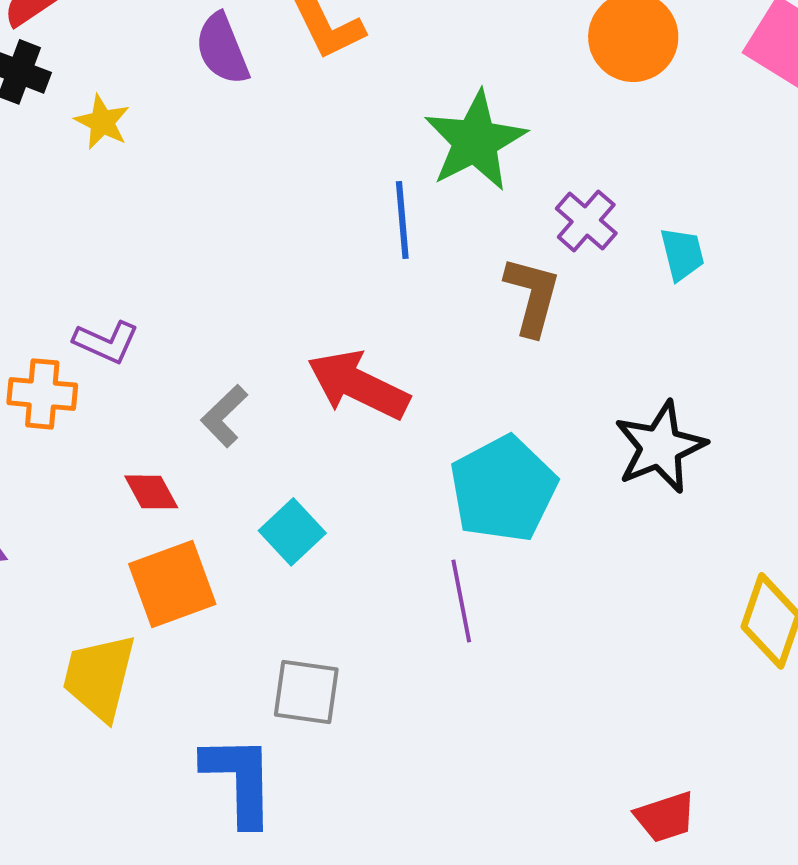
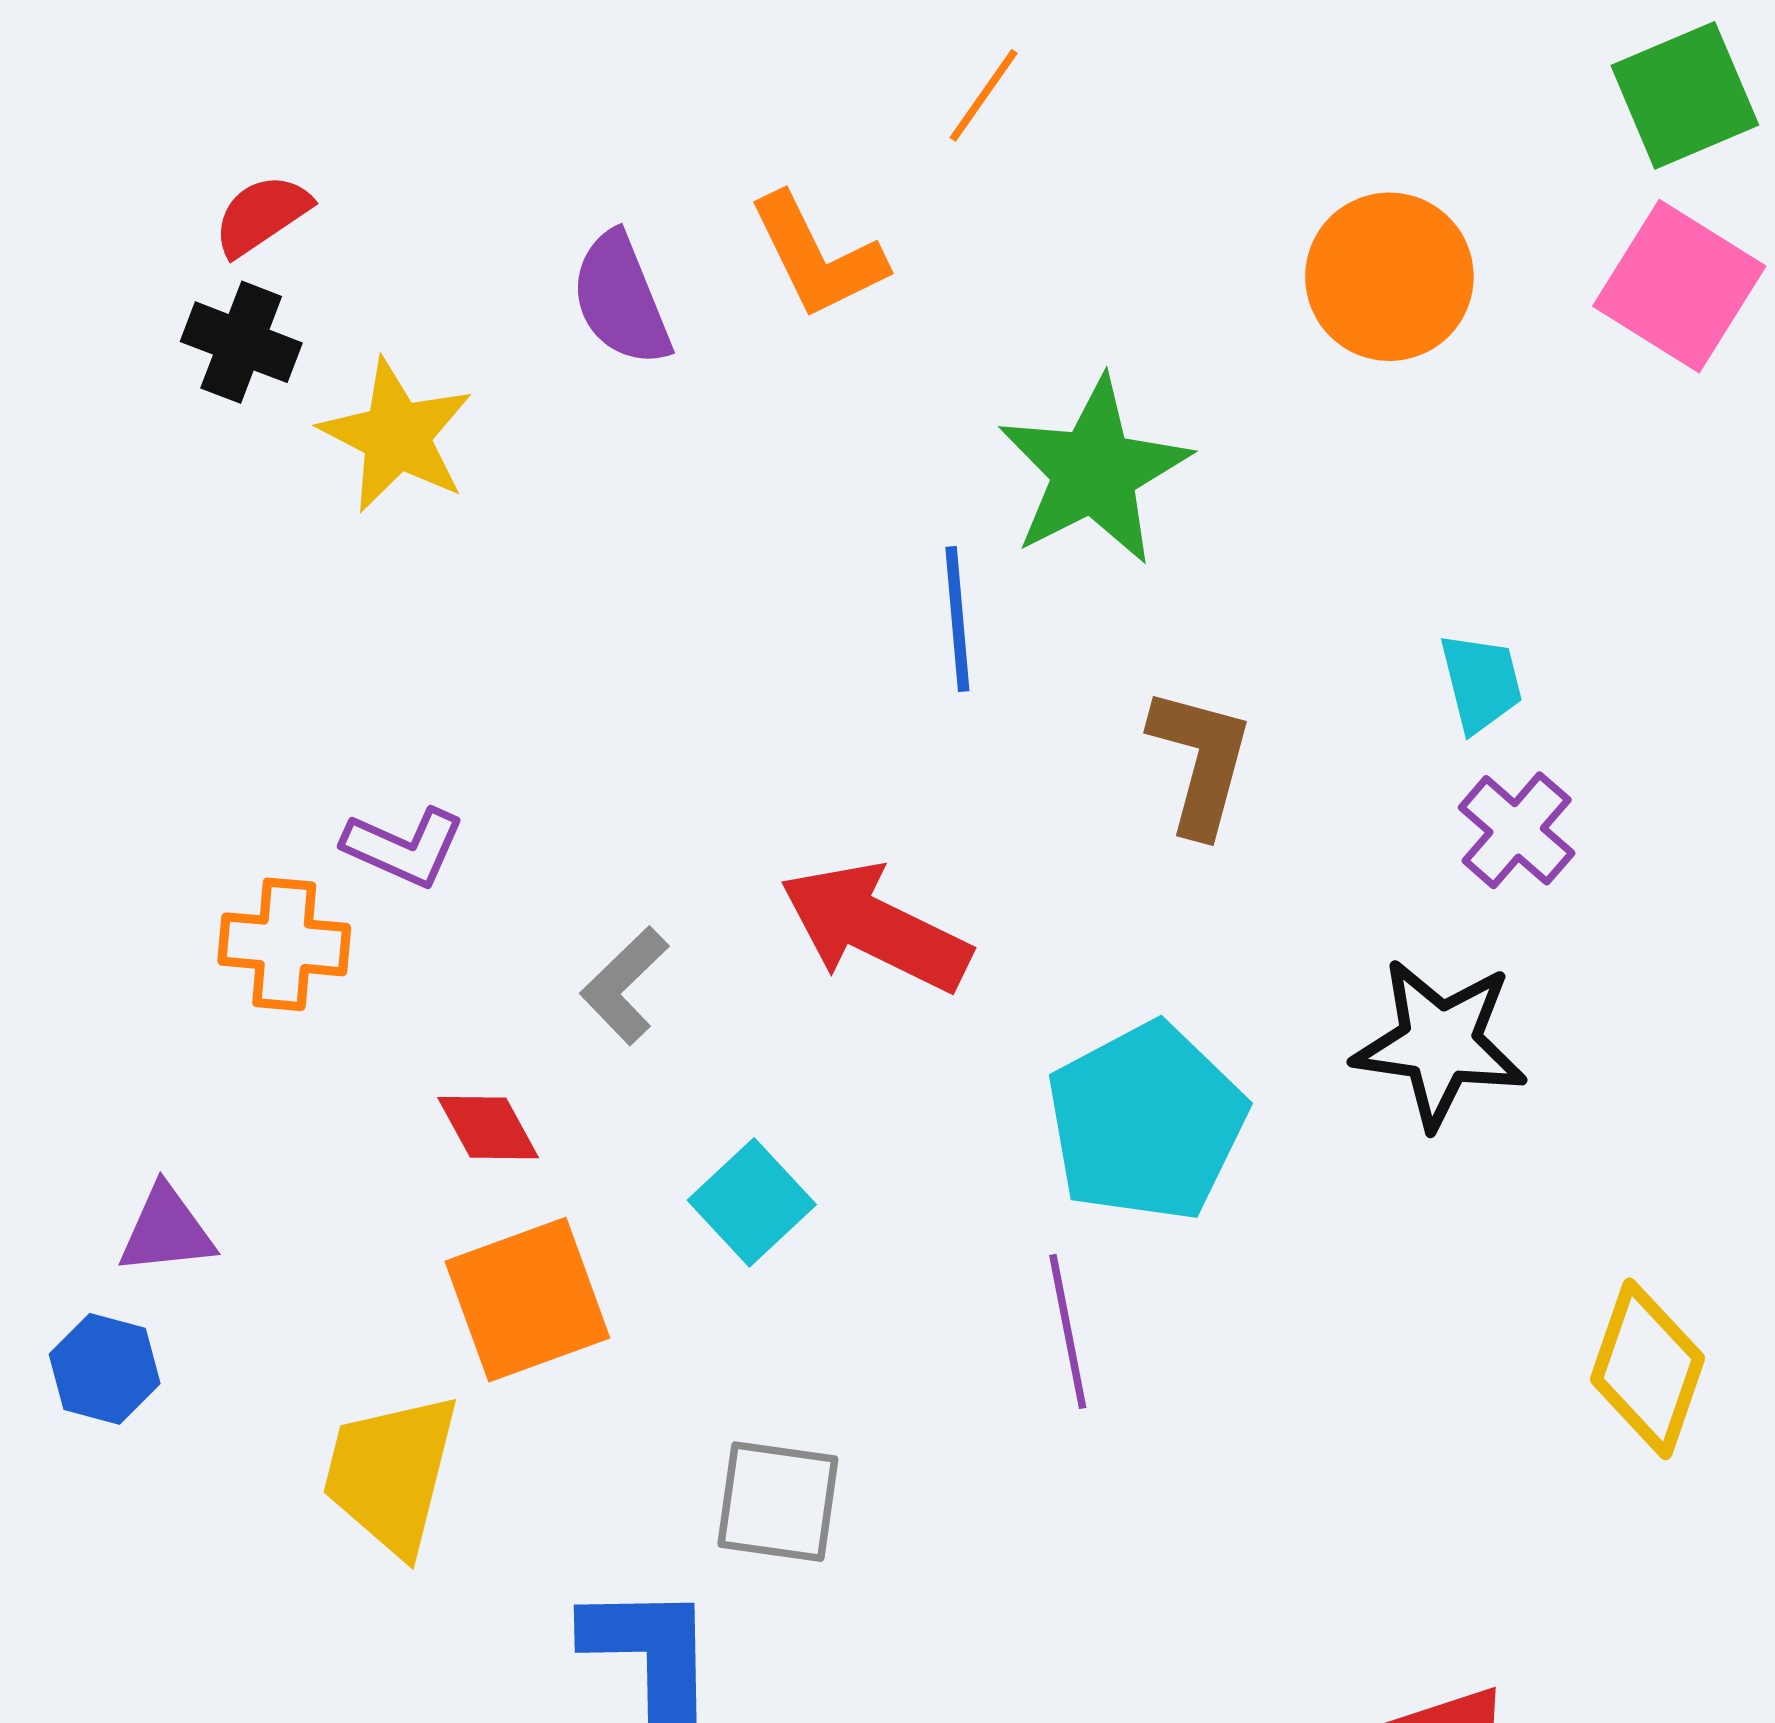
yellow star: (102, 122) -> (396, 436), size x1.5
purple cross: (586, 221) -> (1517, 830), moved
black star: (660, 447) -> (1440, 1043), turned 30

